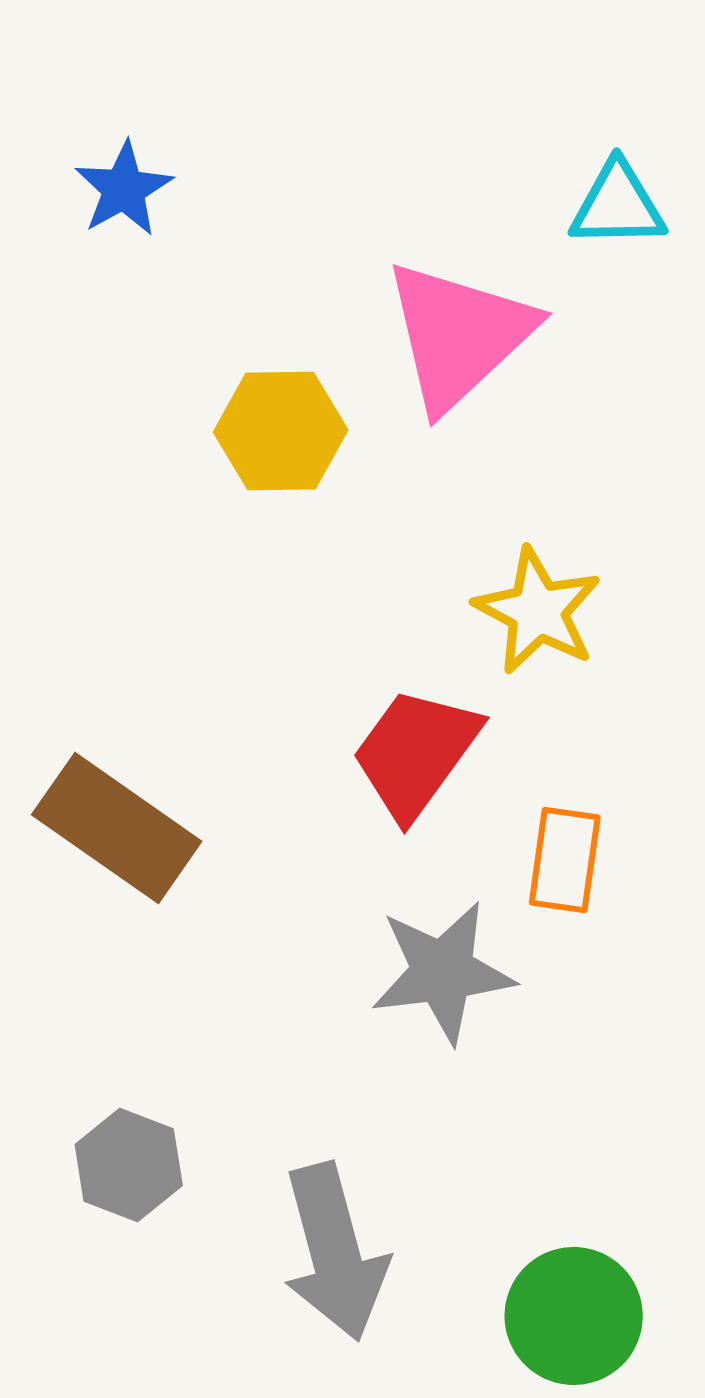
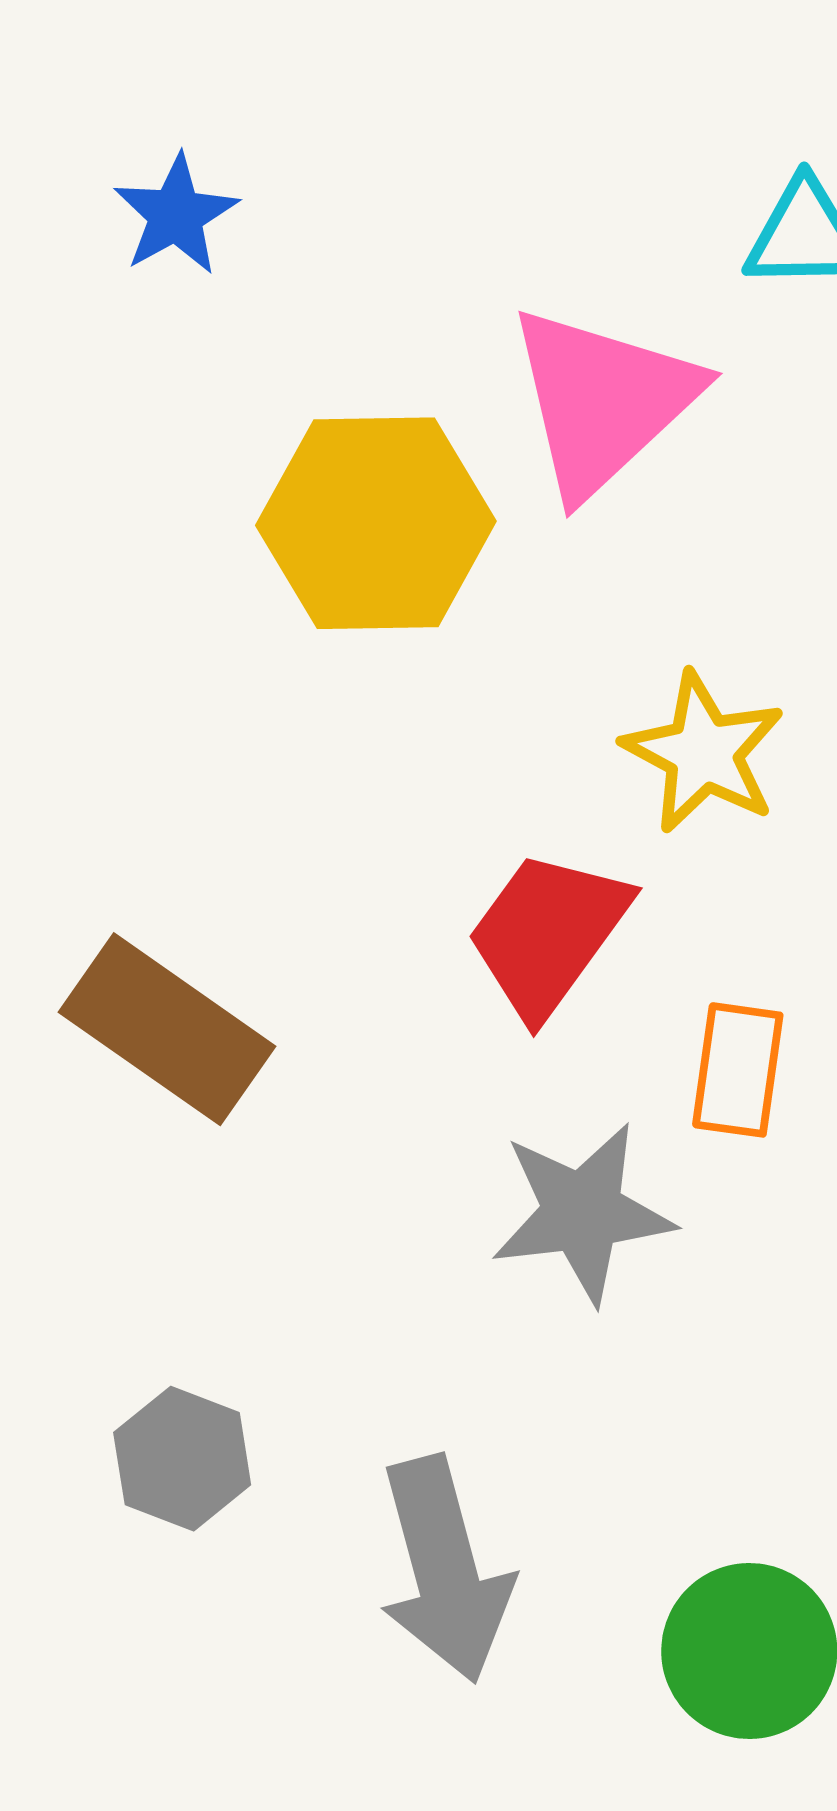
yellow hexagon: (281, 431) -> (376, 523), size x1.4

